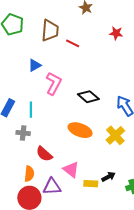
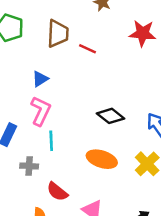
red star: (116, 33) -> (143, 33), size x1.5
pink L-shape: (54, 83) -> (41, 111), moved
cyan line: (31, 110) -> (51, 141), moved

